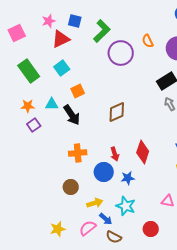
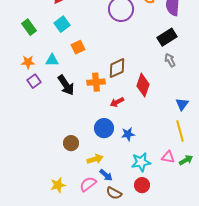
green rectangle: (29, 71) -> (29, 27), size x0.7
black arrow: (72, 115) -> (66, 85), moved
red diamond: (143, 152) -> (143, 85), moved
orange cross: (78, 153) -> (96, 82), moved
red arrow: (115, 154) -> (117, 102), moved, turned 80
cyan star: (126, 206) -> (141, 162), moved, turned -30
red circle: (151, 229) -> (142, 185), moved

